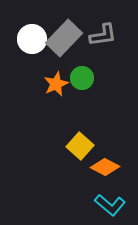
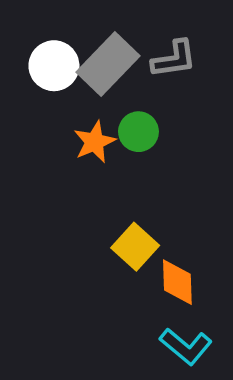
orange diamond: (105, 167) -> (177, 282), turned 60

